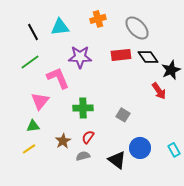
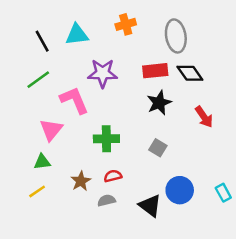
gray ellipse: (137, 28) -> (176, 36), turned 35
black star: (171, 70) -> (159, 103), moved
red semicircle: (88, 137) -> (113, 176), turned 40

